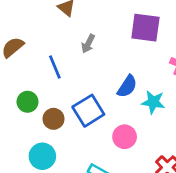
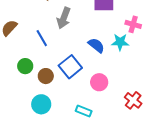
gray arrow: (88, 44) -> (64, 18), size x1.5
blue semicircle: (127, 86) -> (96, 45), turned -78
cyan star: (153, 102) -> (120, 42), moved

